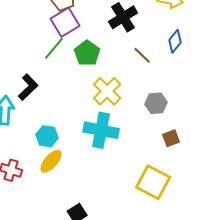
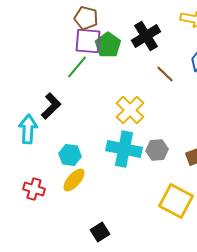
purple square: (65, 22) -> (88, 41), turned 36
green pentagon: (87, 53) -> (108, 45), moved
gray hexagon: (156, 103) -> (157, 150), moved

